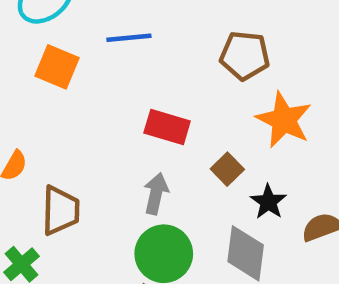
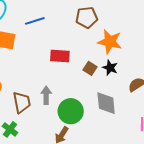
gray arrow: (156, 194) -> (46, 95), moved
black star: (268, 202) -> (110, 68), moved

